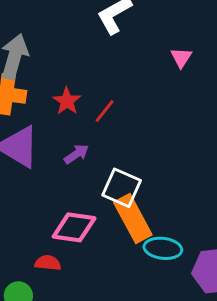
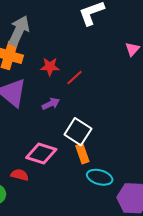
red star: (67, 101) -> (50, 67), turned 30
orange rectangle: (133, 219) -> (82, 154), size x0.6

